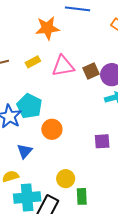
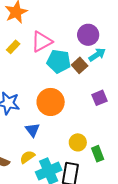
brown square: (91, 71) -> (80, 65), moved
cyan pentagon: (29, 106) -> (59, 61), moved
orange circle: (52, 129) -> (51, 102), size x1.4

